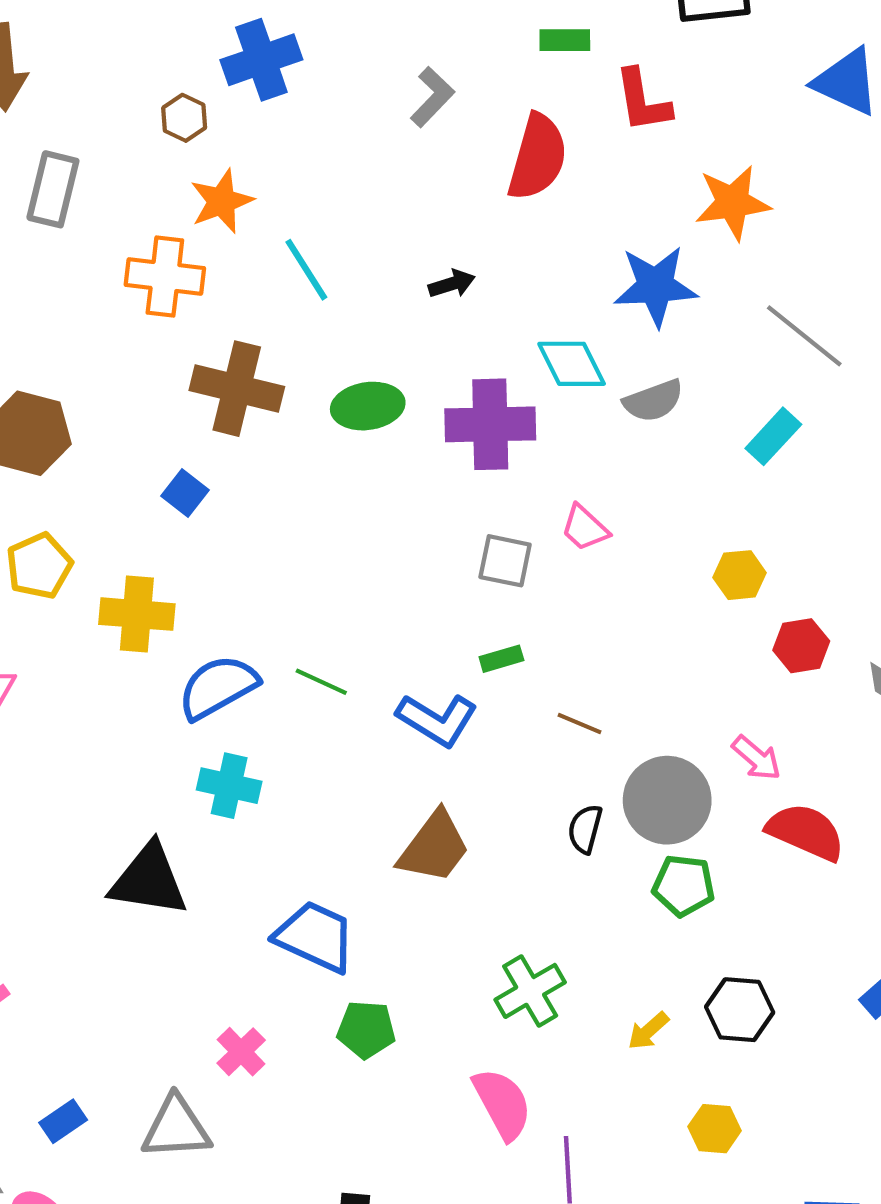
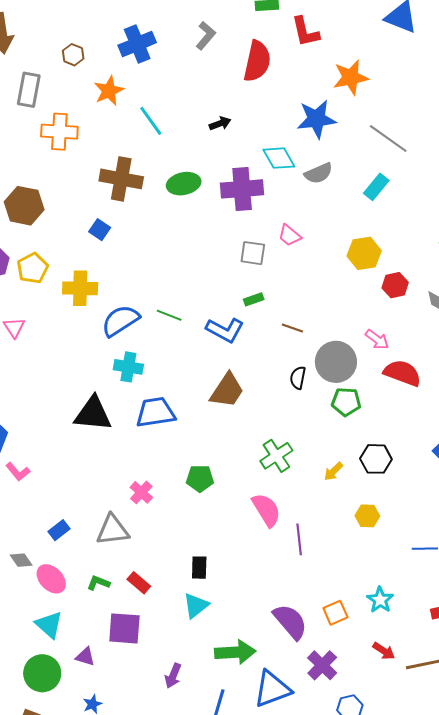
blue cross: (261, 60) -> (137, 44), moved
brown hexagon: (184, 118) -> (73, 55), moved
orange cross: (165, 276) -> (59, 132), moved
yellow hexagon: (740, 575) -> (364, 253), size x1.4
blue trapezoid: (315, 937) -> (155, 412), moved, turned -30

